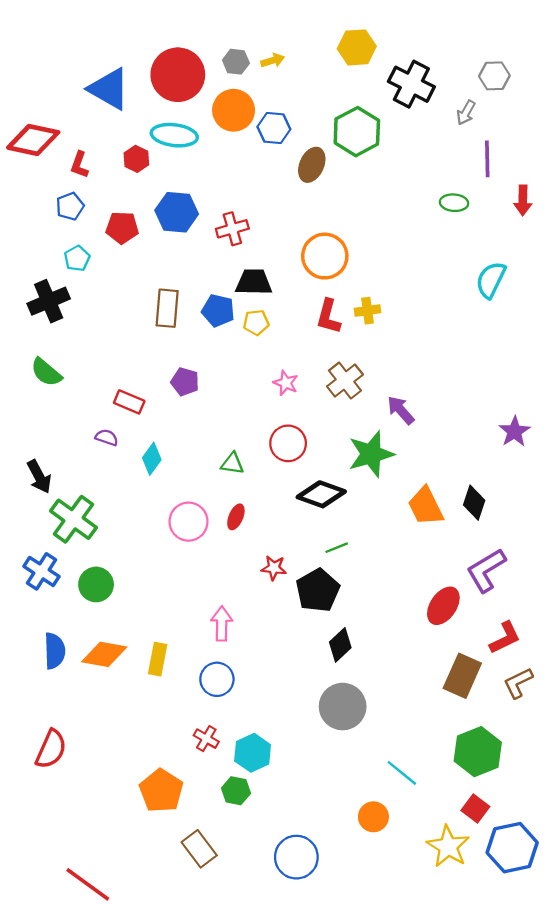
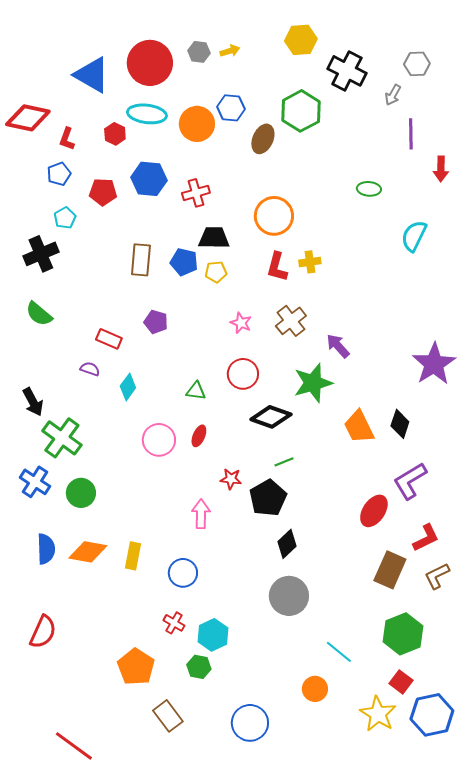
orange circle: (234, 110) -> (197, 124), moved
green ellipse: (454, 203) -> (369, 189), moved
purple star: (515, 432) -> (434, 364), size x1.6
pink arrow: (222, 624) -> (201, 514), moved

